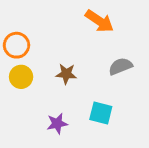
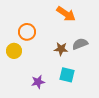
orange circle: (17, 45) -> (27, 32), moved
brown star: (66, 74) -> (61, 49), moved

